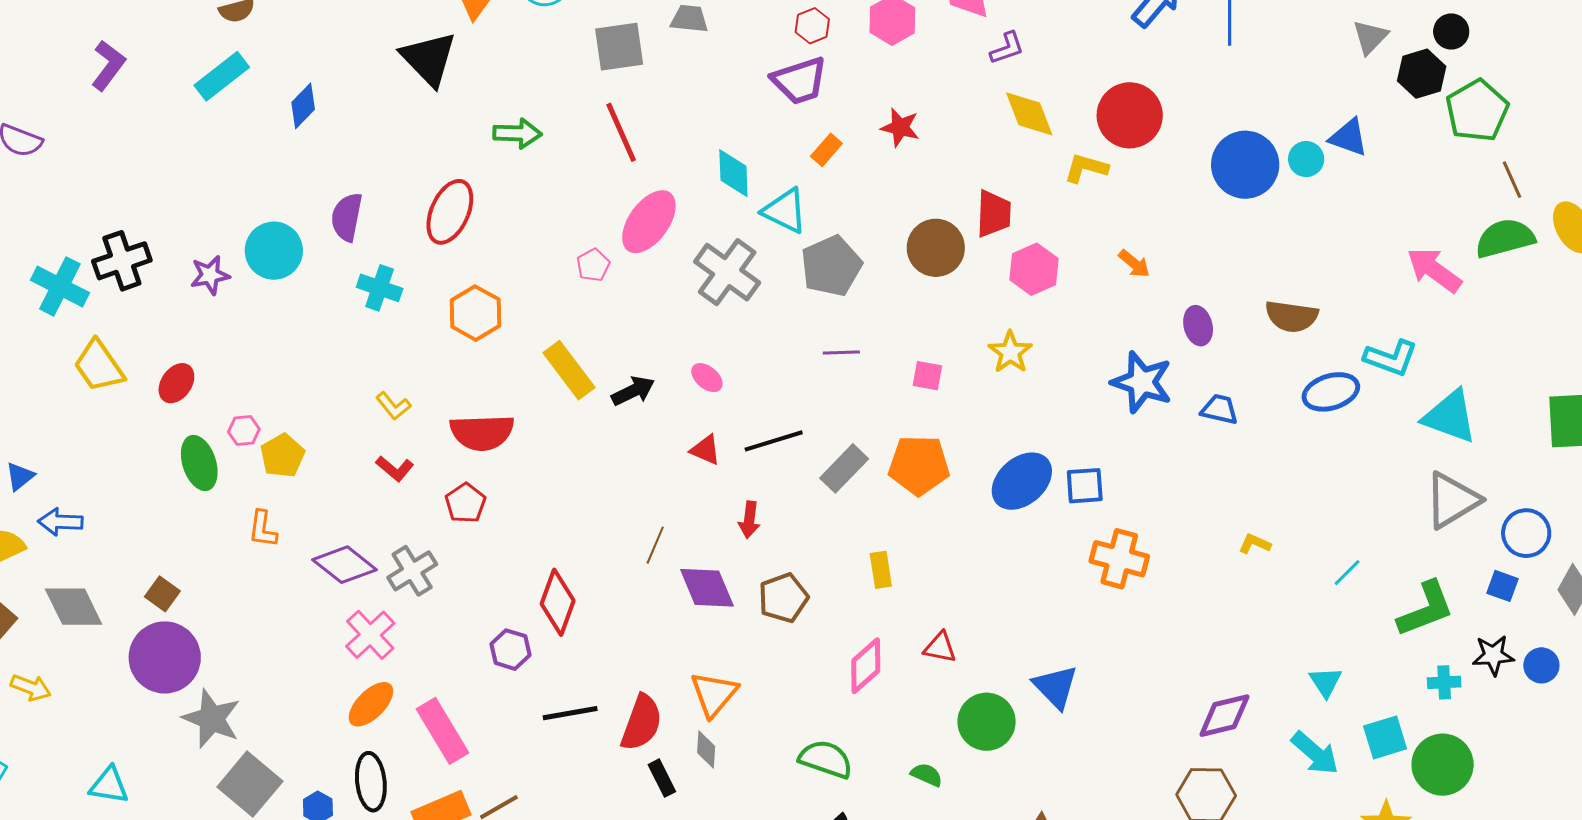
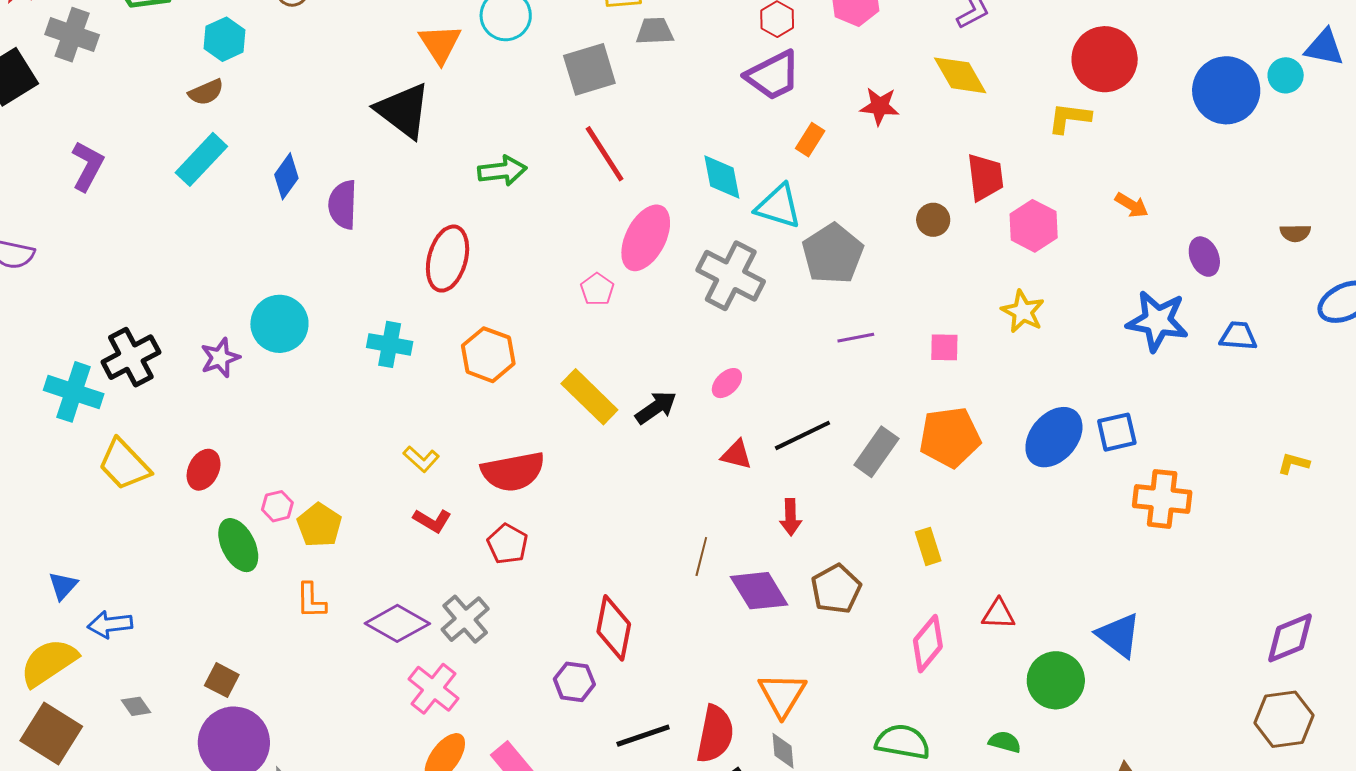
yellow diamond: (1029, 114) -> (960, 75), moved
purple semicircle: (347, 217) -> (343, 205), moved
brown circle: (936, 248) -> (933, 220), size x0.6
brown semicircle: (1292, 316) -> (1295, 233), size x0.6
pink ellipse: (707, 378) -> (727, 383), turned -76
gray diamond: (74, 607) -> (136, 706), size x0.5

